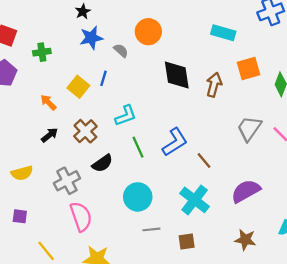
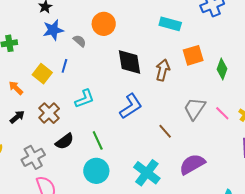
blue L-shape: (175, 142) -> (131, 106), moved
green line: (138, 147) -> (98, 140), moved
brown line: (204, 160) -> (165, 131), moved

